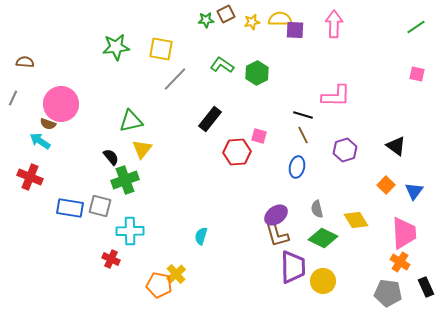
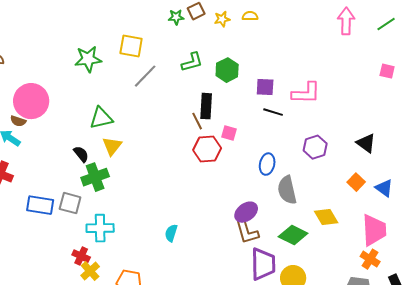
yellow semicircle: (280, 19) -> (250, 16), size x0.7
pink arrow: (334, 24) -> (346, 21), moved
purple square: (295, 30) -> (265, 87), moved
green star: (116, 47) -> (88, 59), moved
green L-shape: (222, 65) -> (192, 62), turned 130
black rectangle: (210, 119) -> (206, 106), moved, turned -35
brown line: (303, 135) -> (197, 121), moved
blue triangle: (414, 191) -> (384, 188), turned -30
gray semicircle: (317, 209) -> (287, 190), moved, size x1.6
yellow cross: (176, 274) -> (90, 271), moved

